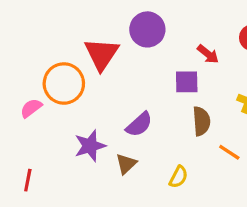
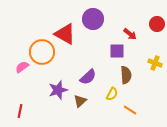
red triangle: (102, 54) -> (65, 34), turned -35
orange line: (229, 152) -> (130, 110), moved
yellow semicircle: (178, 177) -> (112, 94), moved

